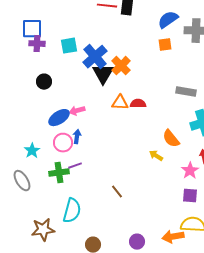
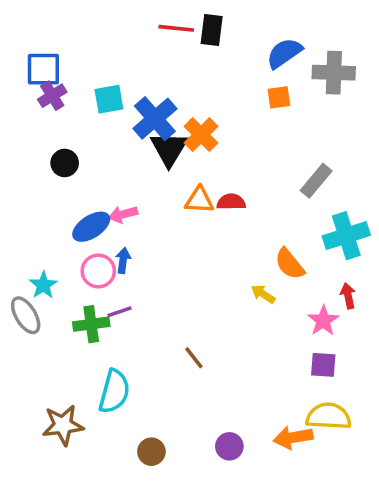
purple cross: (37, 44) -> (52, 96), turned -35
gray rectangle: (186, 92) -> (316, 181), turned -60
gray ellipse: (22, 181) -> (26, 315), moved

